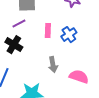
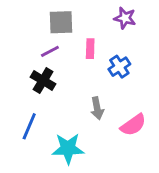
pink rectangle: (48, 31) -> (90, 49), moved
pink semicircle: (79, 77) -> (133, 125), turned 126

